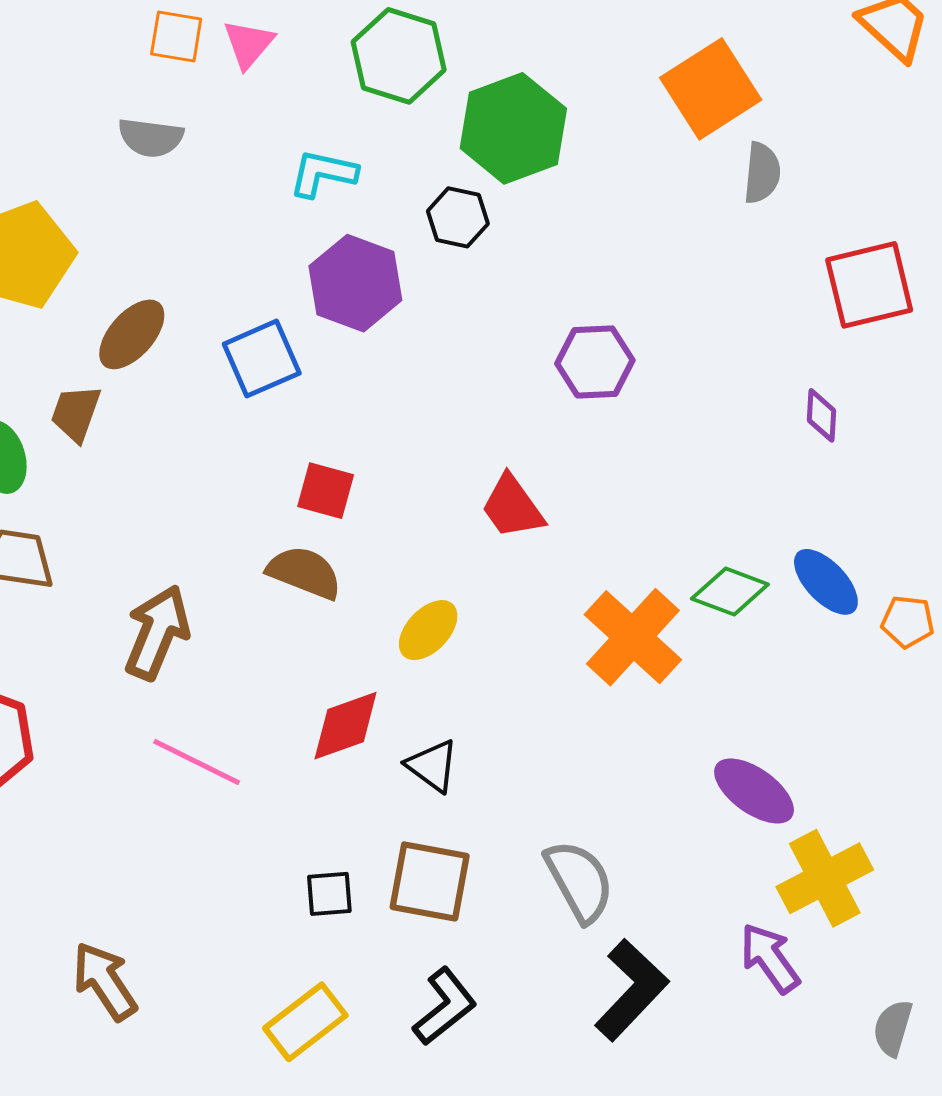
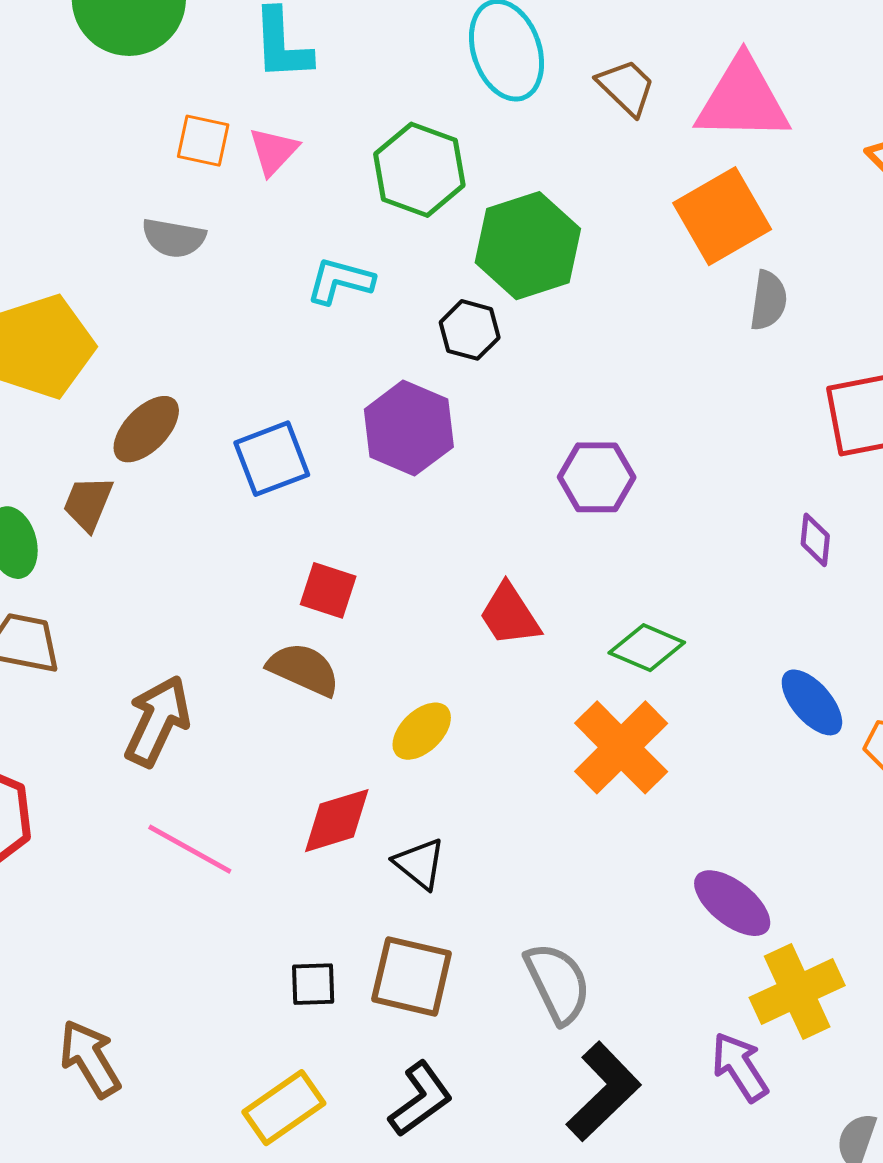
purple hexagon: (355, 283) -> (409, 428), moved
green diamond: (730, 592) -> (647, 648), moved

